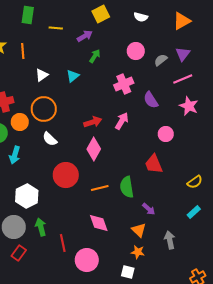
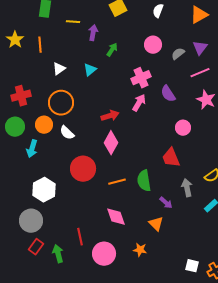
white semicircle: (141, 17) -> (158, 11), turned 96
purple arrow: (85, 36) -> (93, 33), moved, turned -49
pink arrow: (122, 121) -> (139, 103), moved
orange circle: (20, 122) -> (44, 125), moved
green arrow: (41, 227) -> (58, 254), moved
gray arrow: (170, 240) -> (187, 188), moved
orange star: (138, 252) -> (140, 250), moved
white square: (128, 272) -> (192, 266), moved

